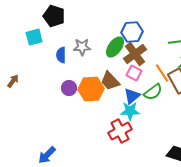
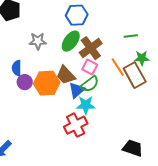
blue hexagon: (132, 32) -> (77, 15), moved
blue semicircle: (61, 55) -> (17, 68), moved
green semicircle: (153, 92) -> (90, 84), moved
blue triangle: (132, 96) -> (77, 90), moved

